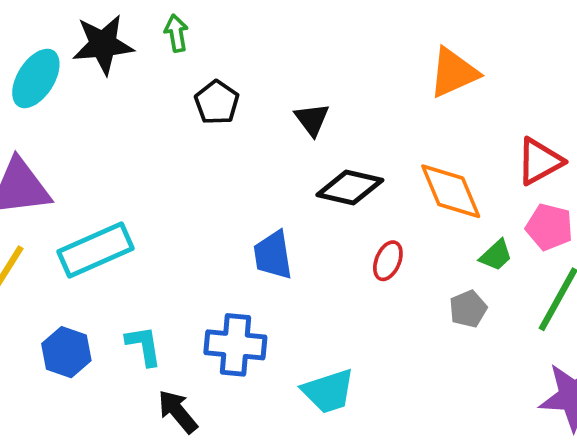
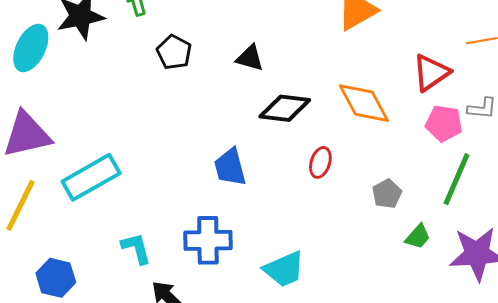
black triangle: (312, 119) -> (250, 58), turned -32
green trapezoid: (496, 255) -> (418, 237), moved
blue hexagon: (66, 352) -> (56, 278), moved

